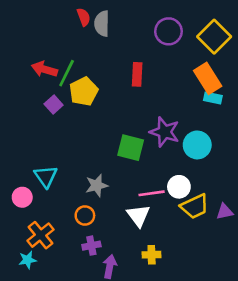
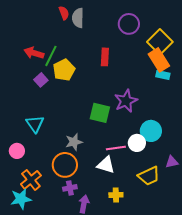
yellow square: (214, 37) -> (160, 42), moved
purple star: (165, 132) -> (126, 101), turned 30
cyan circle: (197, 145) -> (151, 131), moved
cyan triangle: (46, 176) -> (35, 124), moved
yellow trapezoid: (195, 206) -> (149, 176), moved
orange circle: (85, 216) -> (65, 165), size x1.6
white triangle: (138, 216) -> (106, 165), turned -36
cyan star: (27, 260) -> (21, 199), size x1.5

